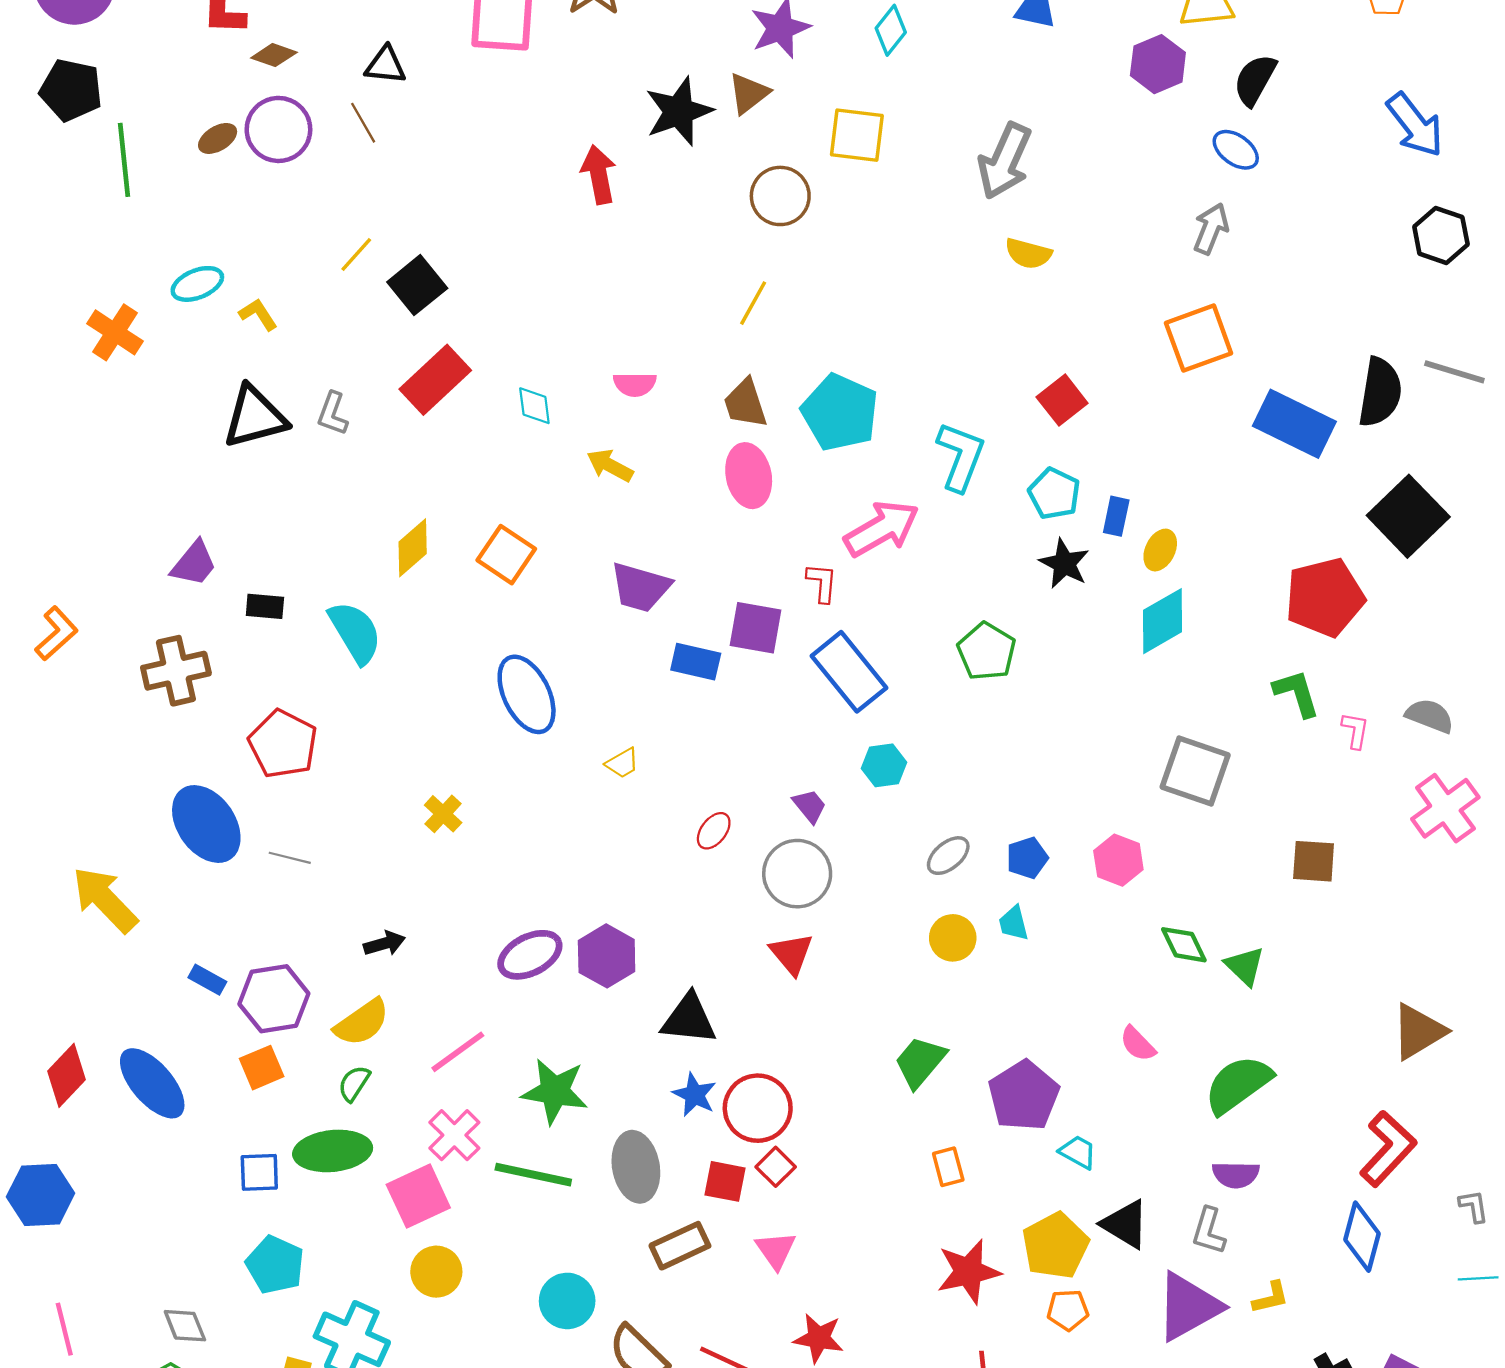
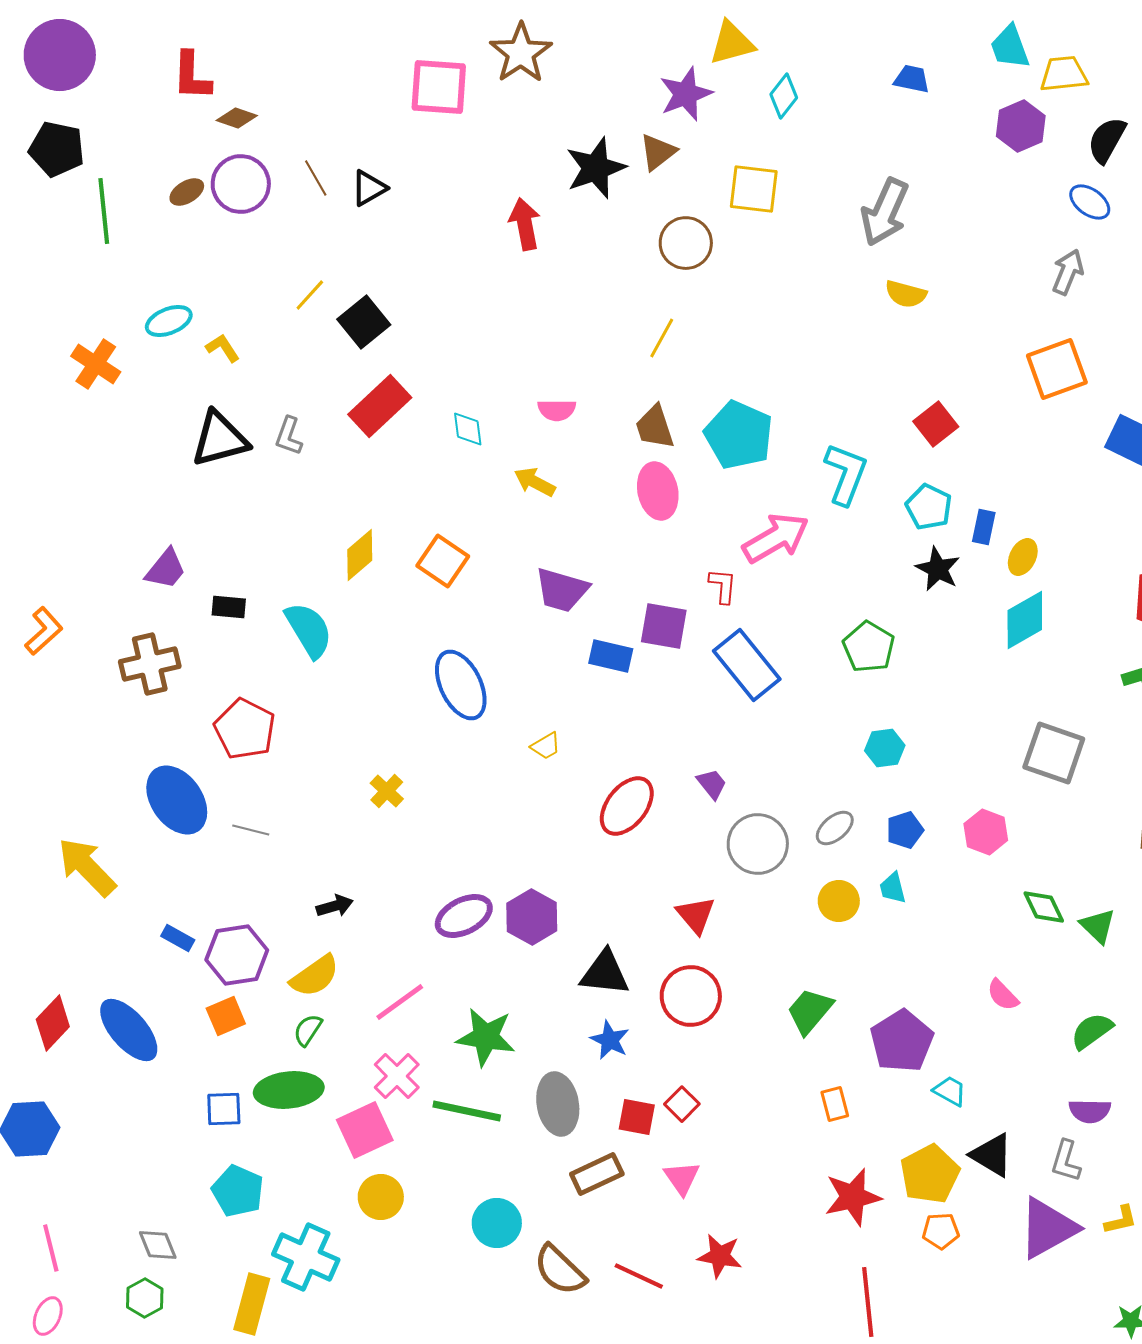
black triangle: (386, 65) -> (369, 188), moved, turned -36
cyan hexagon: (884, 765) -> (885, 748), moved
red ellipse: (714, 831) -> (627, 806), size x1.8
gray circle: (797, 874) -> (758, 844), moved
green semicircle: (1238, 1084) -> (1092, 1031), size x0.7
red circle: (758, 1108) -> (691, 996), moved

